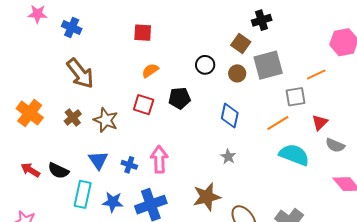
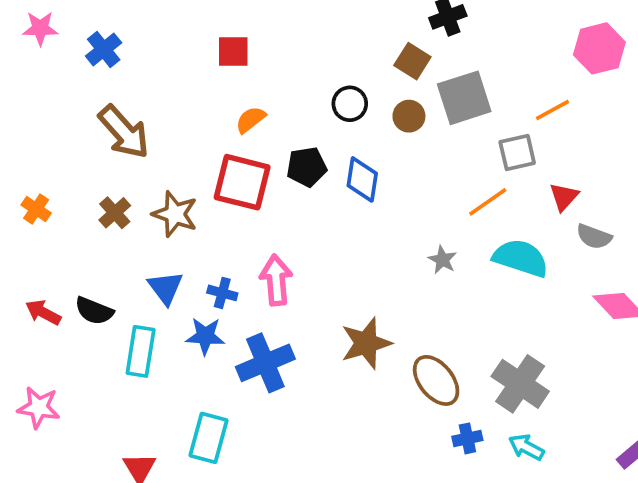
blue cross: (72, 27) -> (104, 49), turned 30
red square: (144, 105) -> (242, 182), size x1.5
orange cross: (30, 113) -> (36, 209), size x0.6
blue diamond: (230, 116) -> (362, 179), moved
gray star: (228, 157) -> (442, 260), moved
blue star: (113, 202) -> (205, 336), moved

